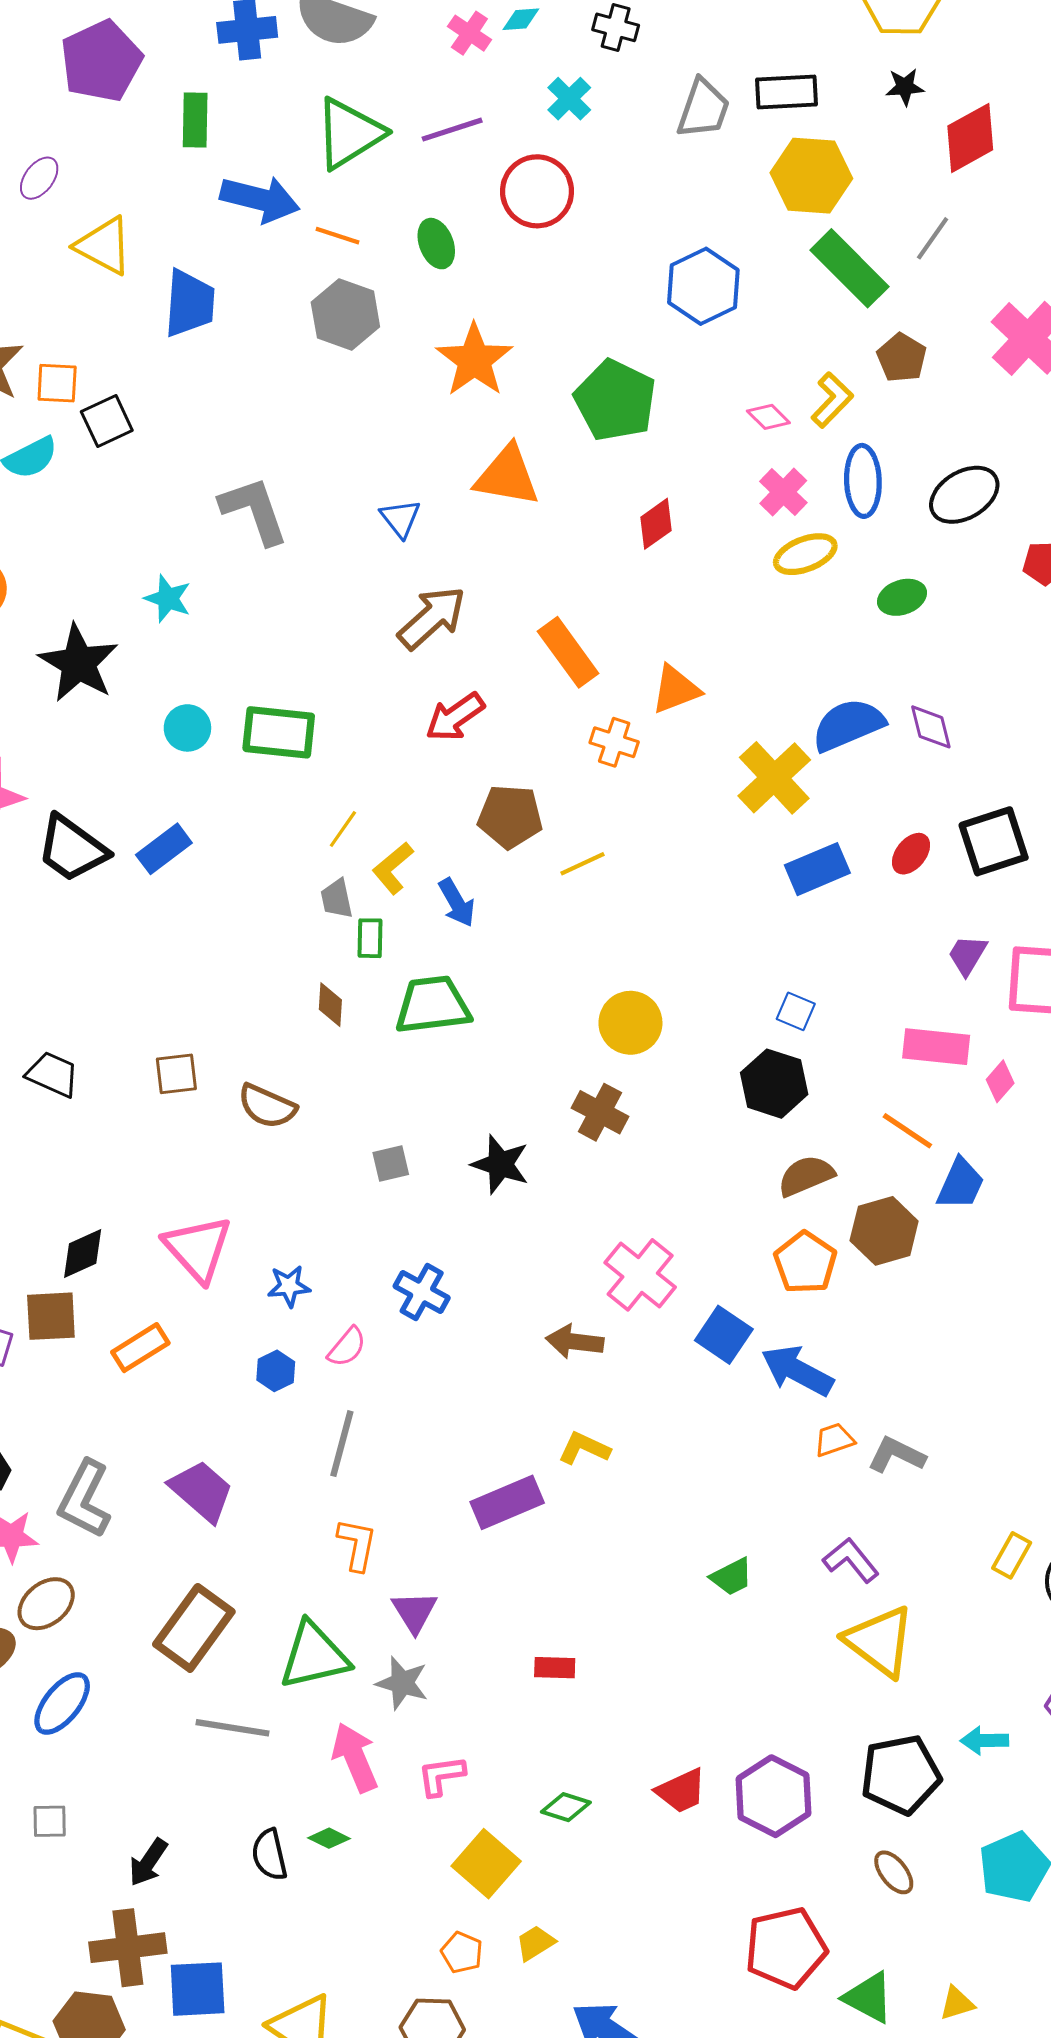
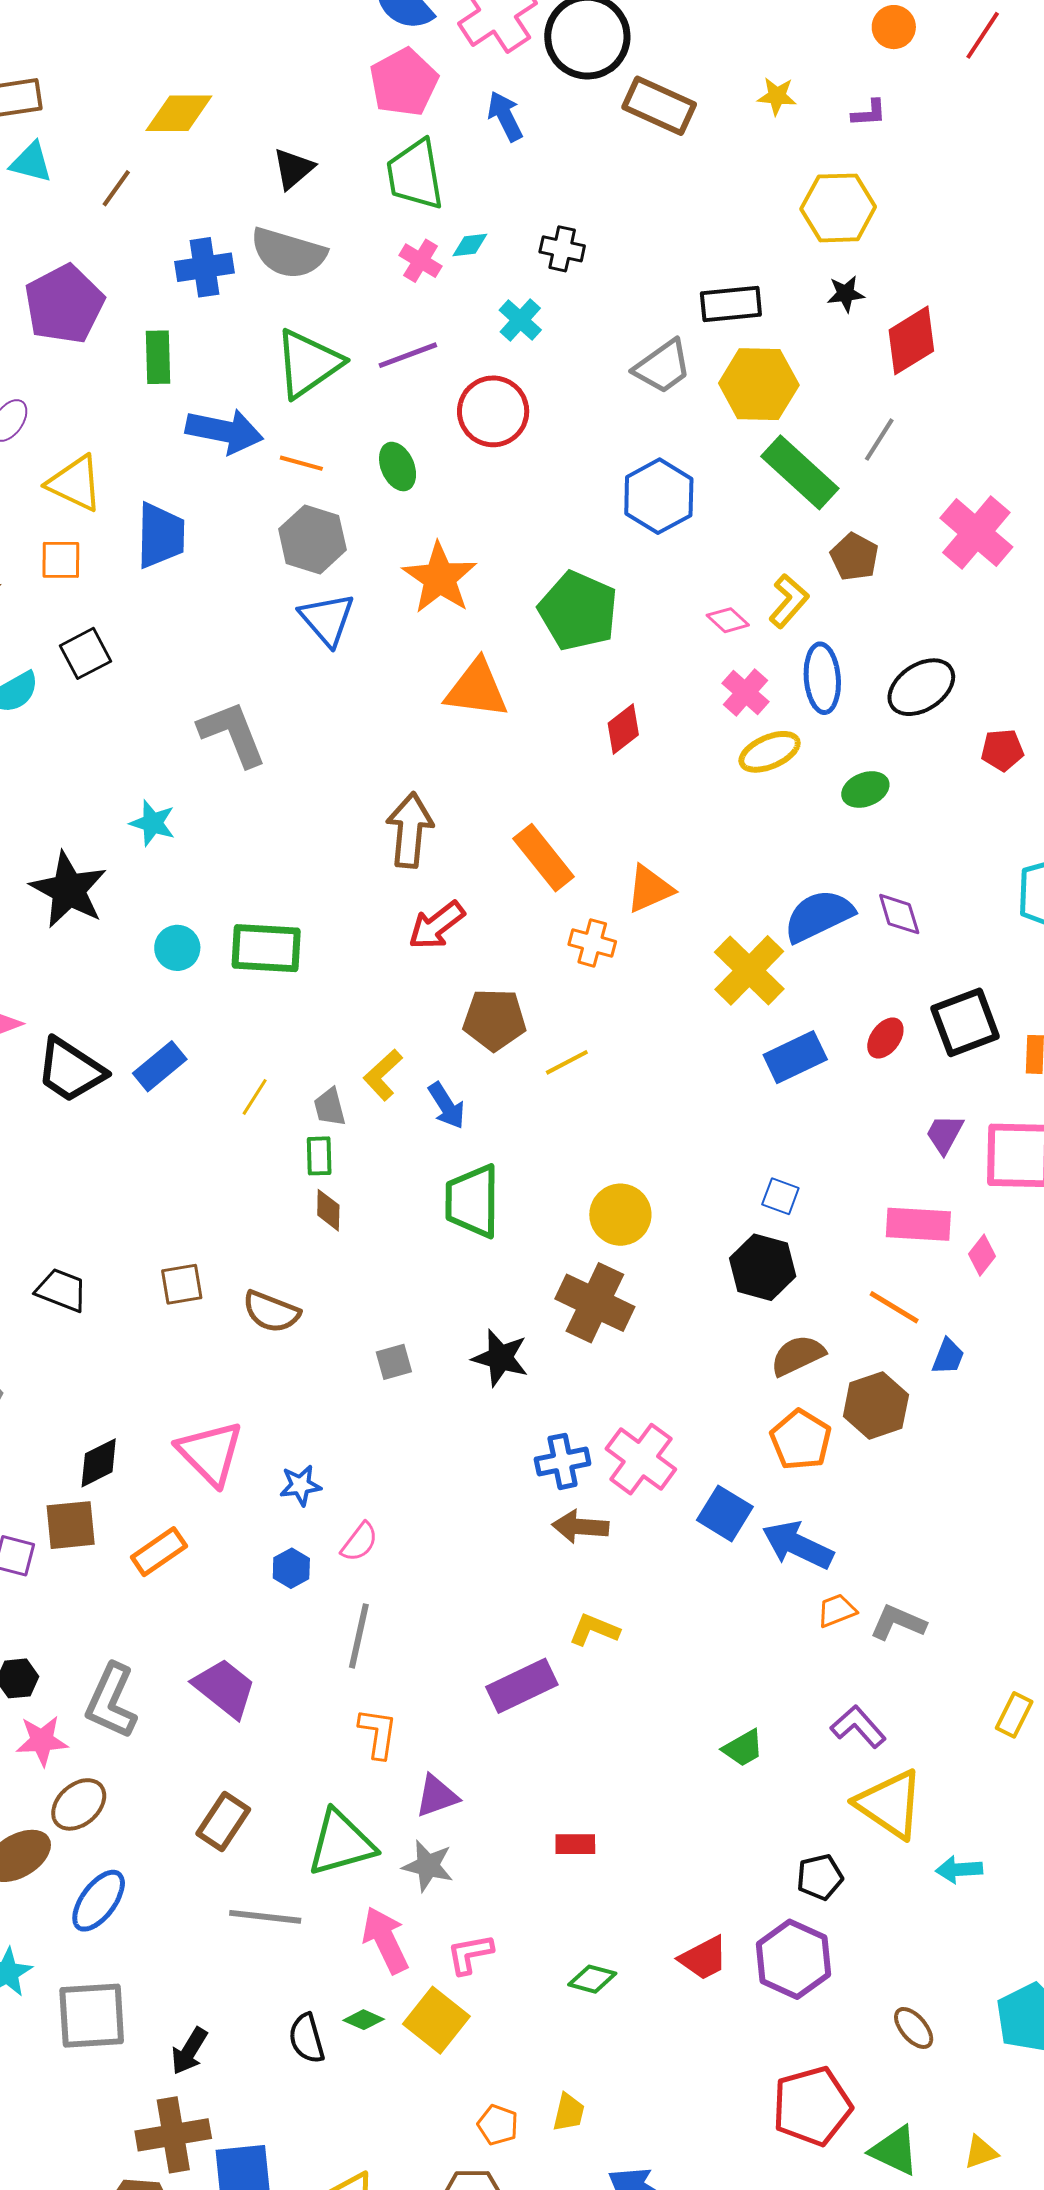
gray trapezoid: (703, 109) -> (663, 367), moved, turned 38
orange square: (57, 383) -> (61, 560), moved
blue triangle: (400, 518) -> (327, 619), moved, size x1.4
brown arrow: (432, 618) -> (410, 830), turned -40
yellow line: (343, 829) -> (255, 1097), moved
green rectangle: (370, 938) -> (319, 1156), moved
green trapezoid: (433, 1005) -> (472, 1201), moved, turned -80
brown cross: (600, 1112) -> (595, 1303), size x1.4
blue trapezoid: (961, 1184) -> (948, 1357), size x0.7
blue cross: (422, 1292) -> (563, 1461), moved, turned -38
purple triangle: (414, 1612) -> (437, 1796), turned 45
brown rectangle: (194, 1628) -> (223, 1821), size x0.7
cyan arrow: (984, 1741) -> (959, 1870), moved
black pentagon: (901, 1775) -> (820, 1877), moved, size x0.6
gray square: (50, 1821) -> (92, 2016), size x2.0
yellow square: (486, 1864) -> (436, 2020), moved
yellow trapezoid: (535, 1943) -> (569, 2112), turned 138

